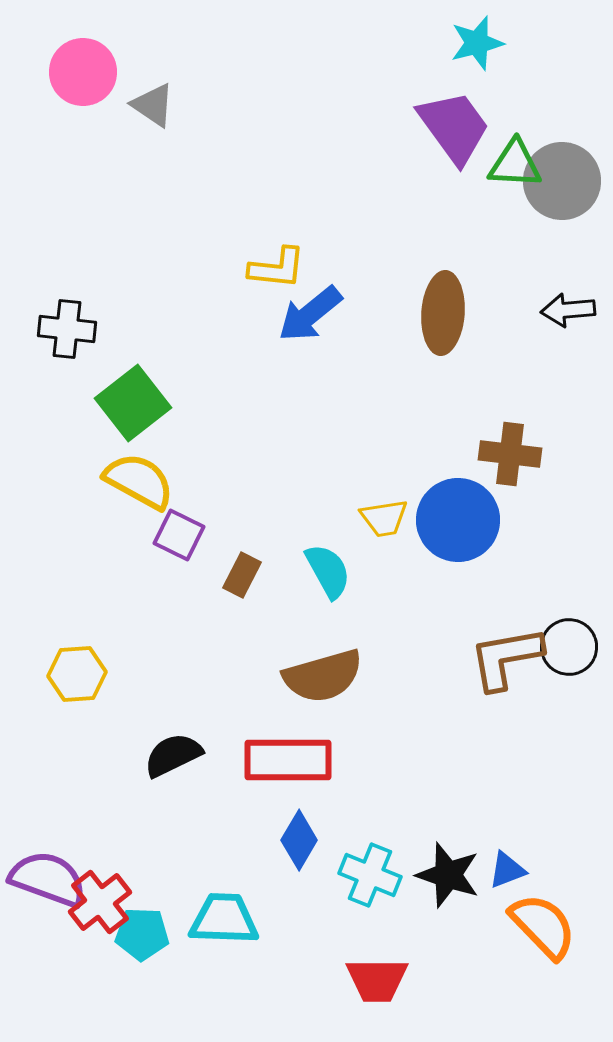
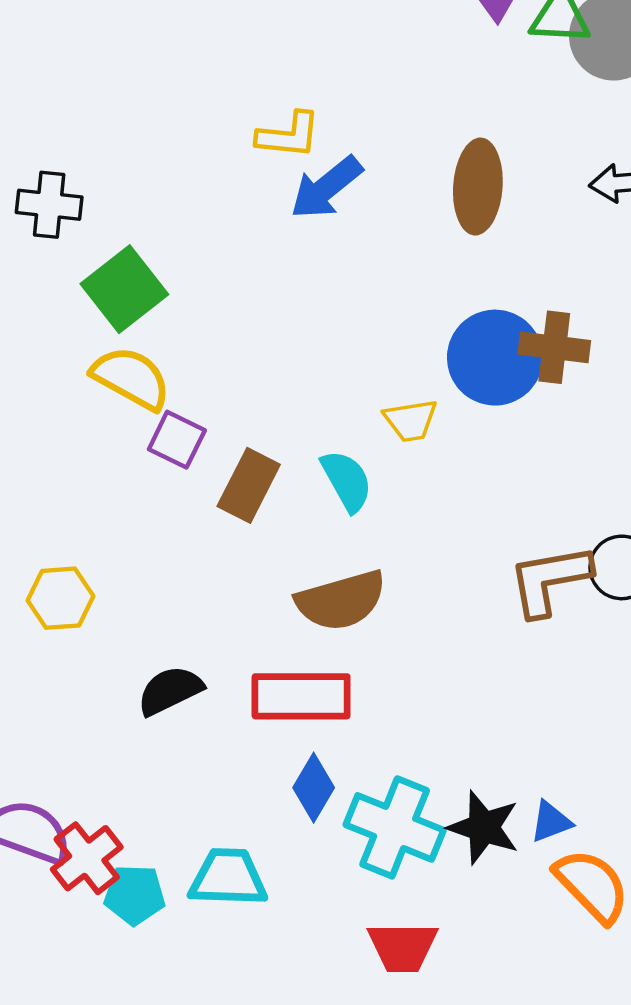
blue circle: (458, 520) -> (495, 358), moved
brown rectangle: (242, 575) -> (249, 485), size x1.4
cyan cross: (370, 875) -> (395, 827), size x1.4

